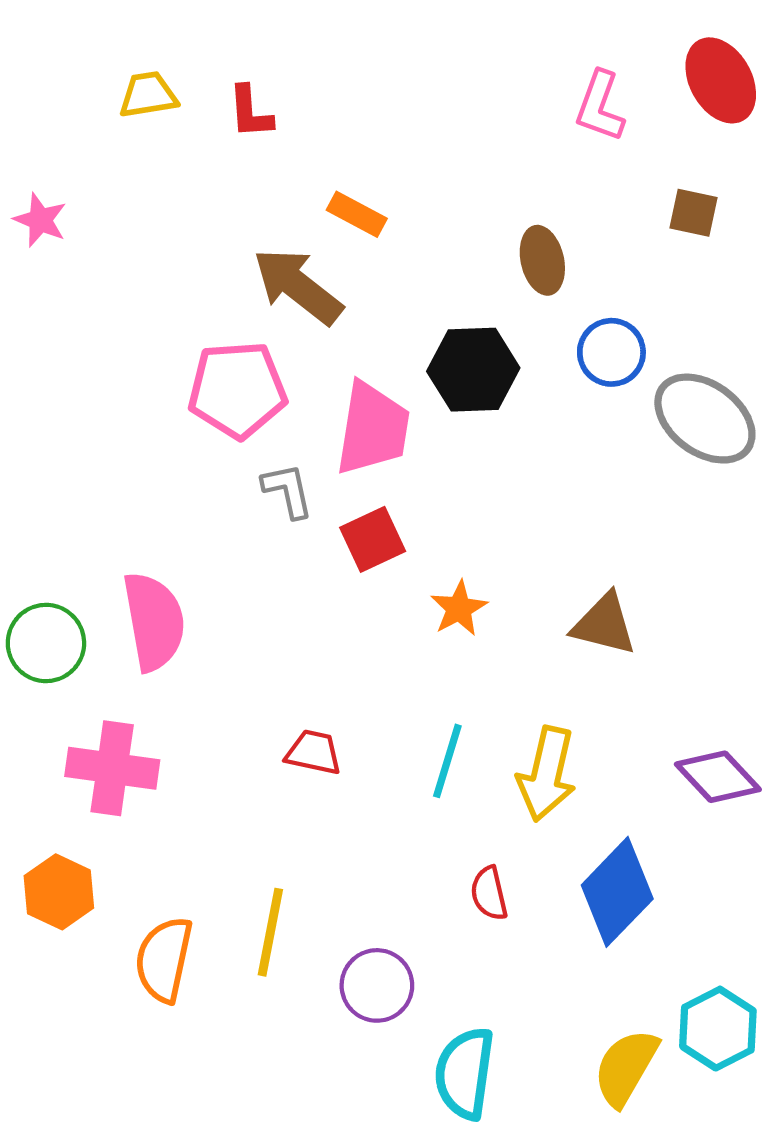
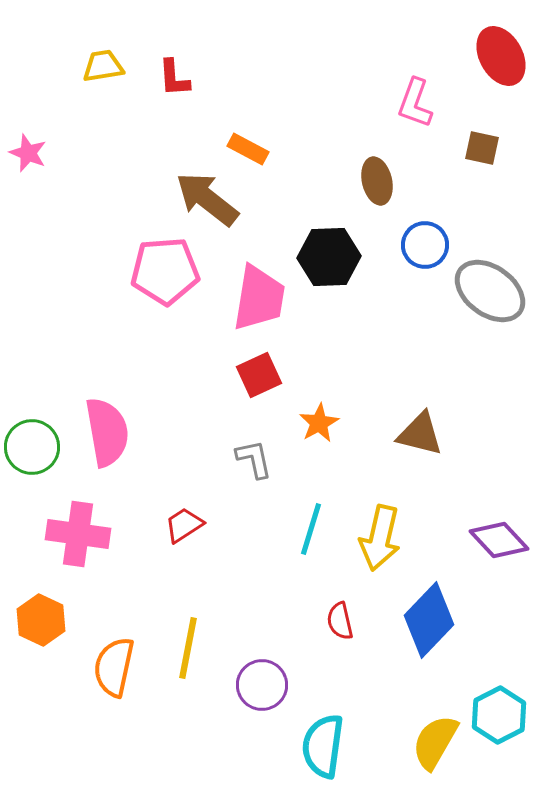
pink L-shape: (600, 106) -> (415, 103), moved
gray L-shape: (288, 490) -> (254, 459), moved
red trapezoid: (314, 752) -> (184, 525), moved, turned -45

